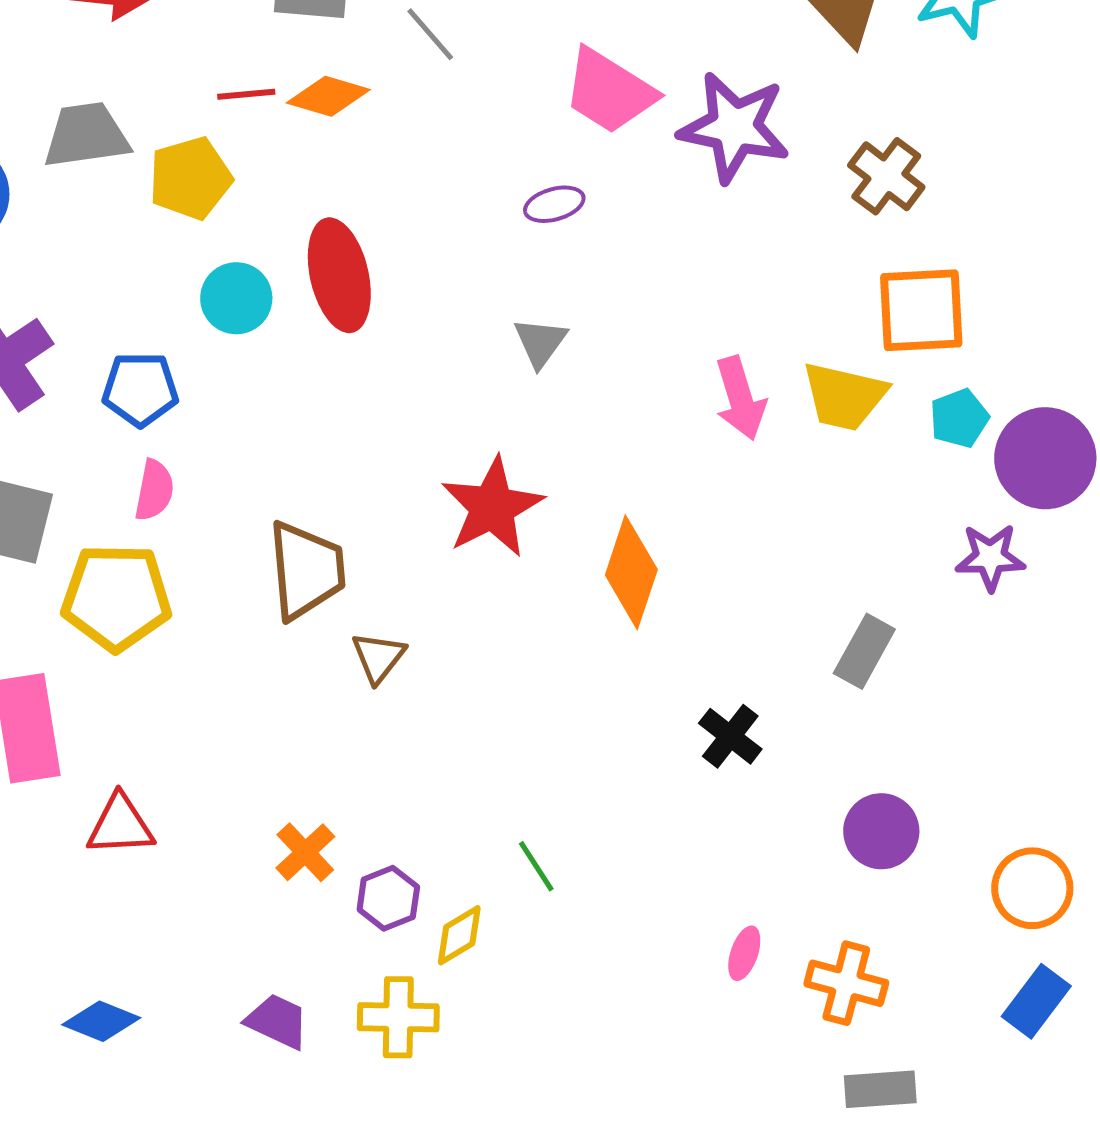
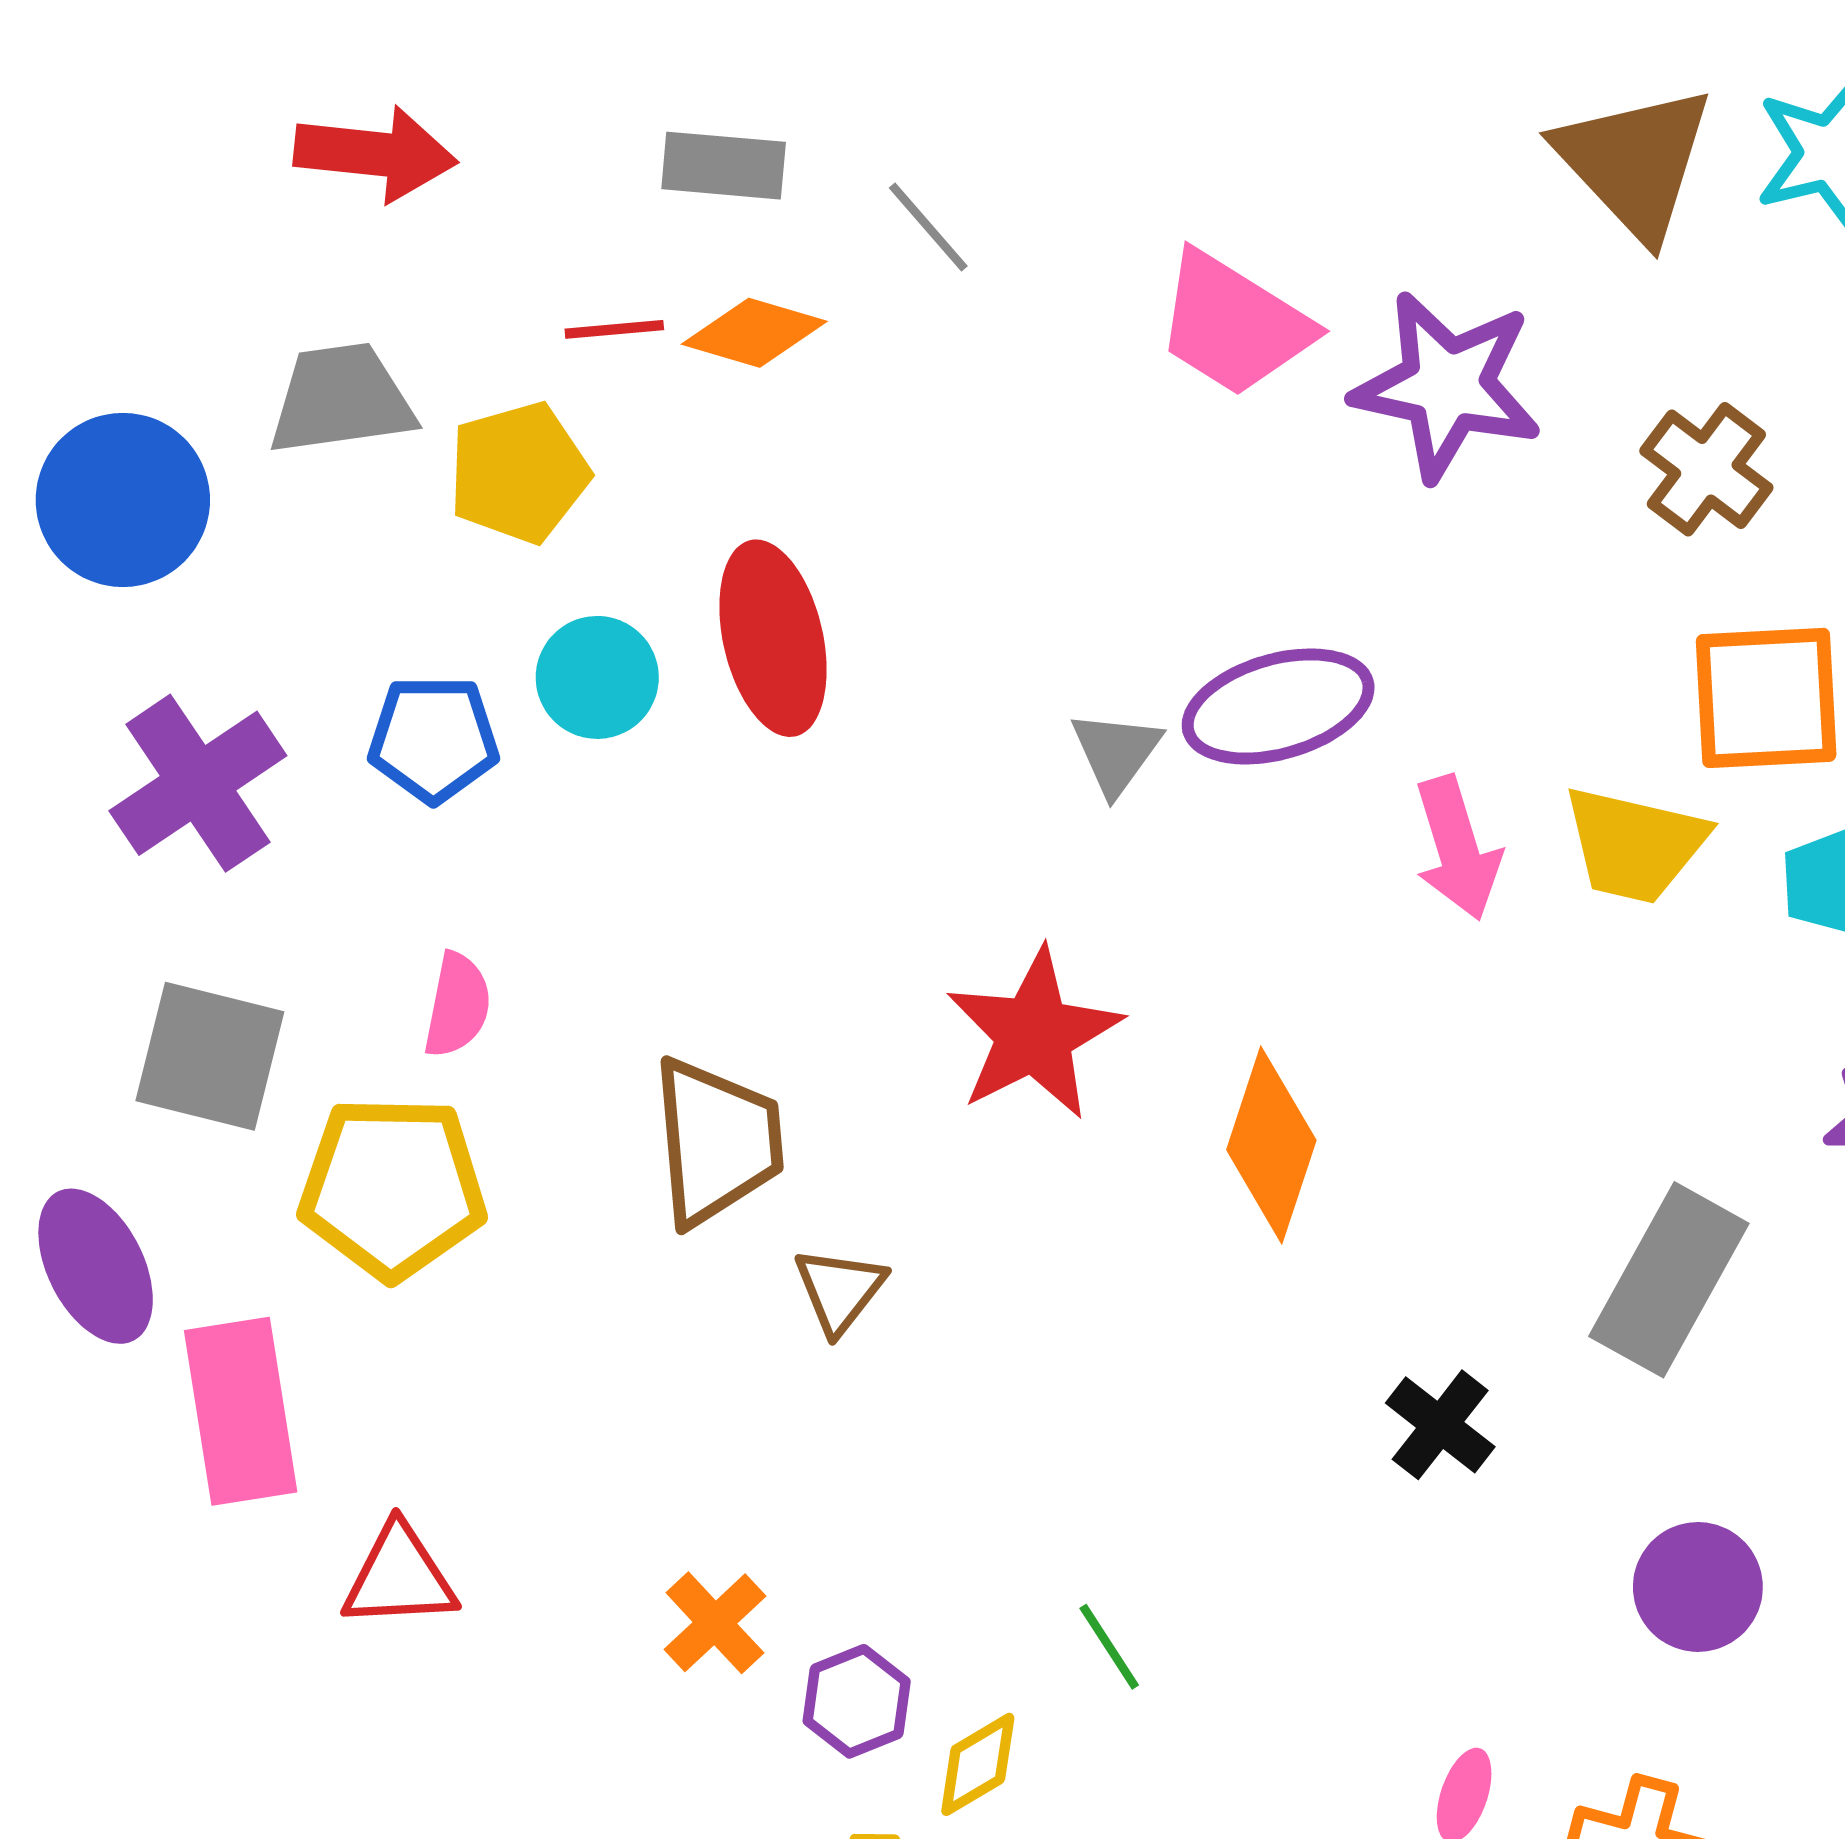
purple ellipse: (554, 204) -> (1278, 706), moved, size x1.8
blue pentagon: (140, 389) -> (433, 739), moved
gray rectangle: (864, 651) -> (1669, 1280), size x1.5

